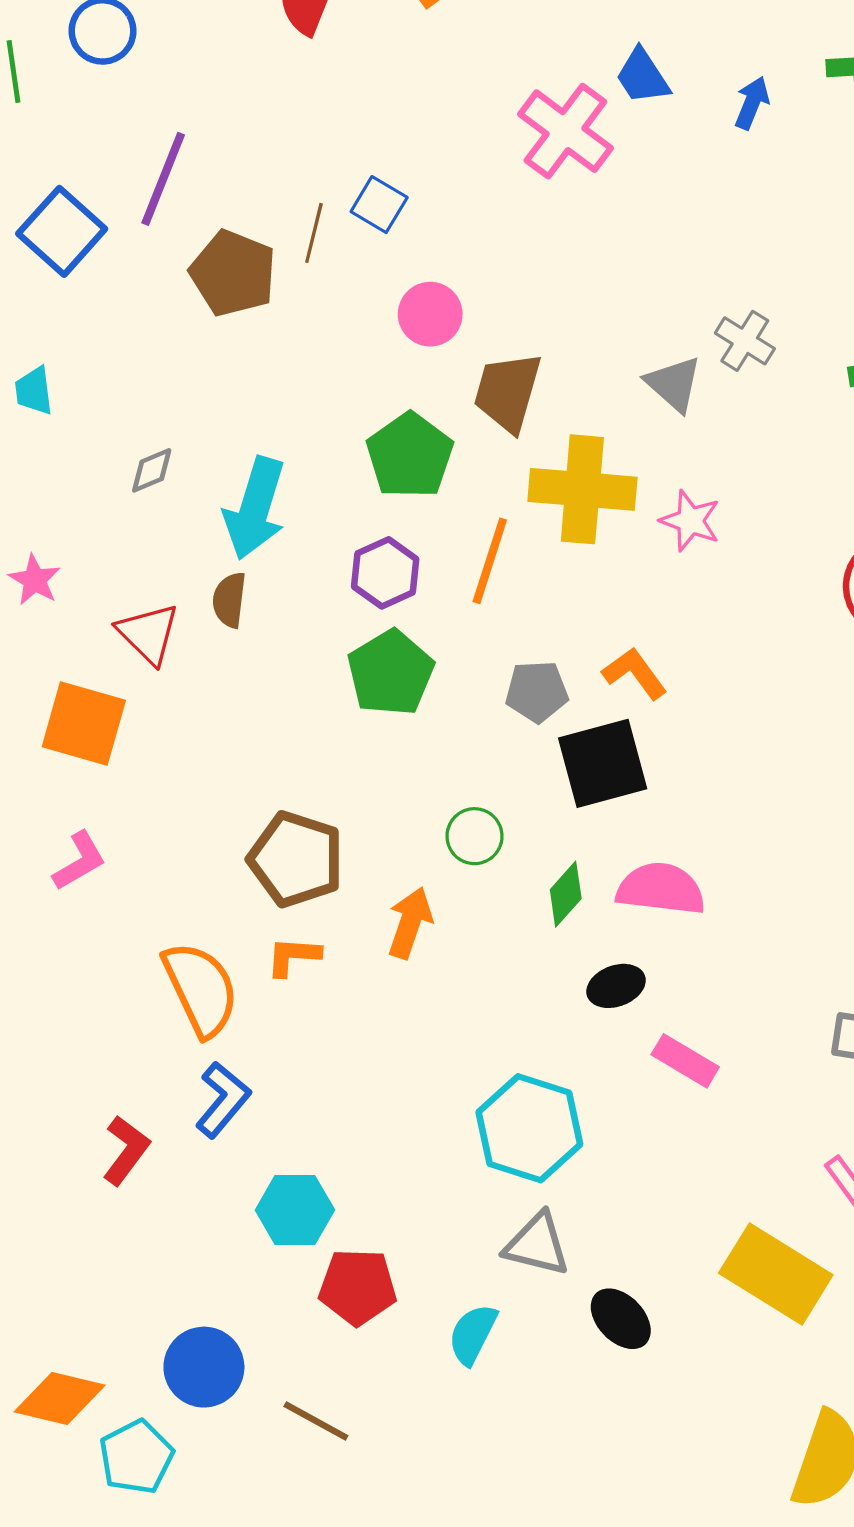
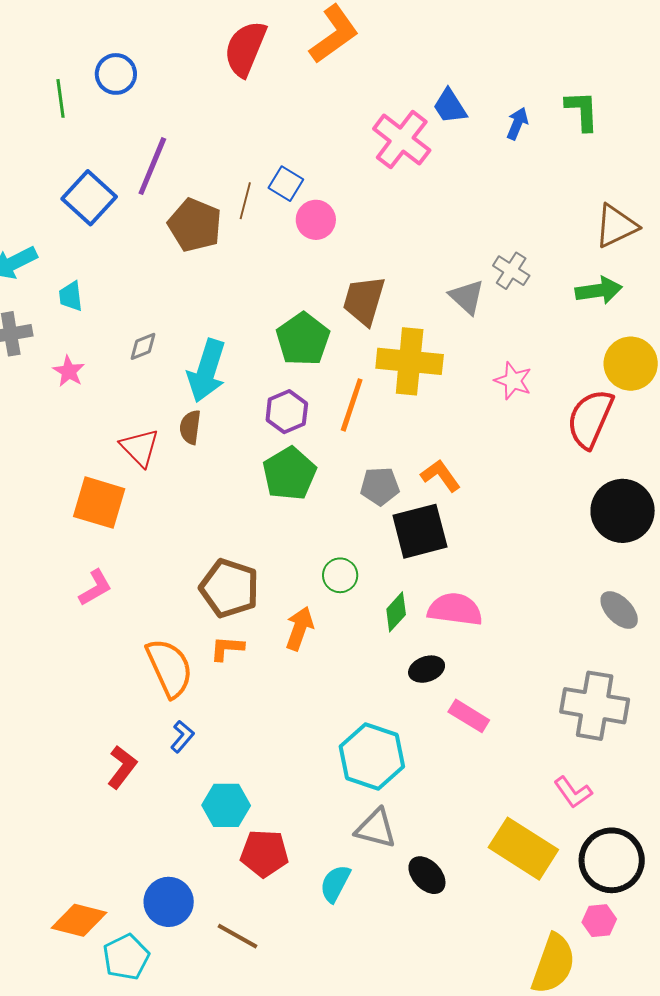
pink circle: (430, 314) -> (316, 220), moved
pink star: (690, 521) -> (513, 381), moved
pink star: (35, 580) -> (69, 371), moved
blue L-shape: (223, 1100) -> (182, 736), size x0.7

